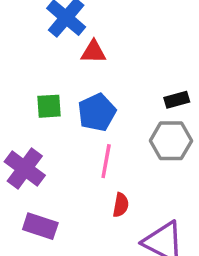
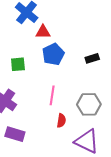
blue pentagon: (97, 112) -> (53, 54), moved
gray hexagon: (171, 141) -> (89, 104), moved

